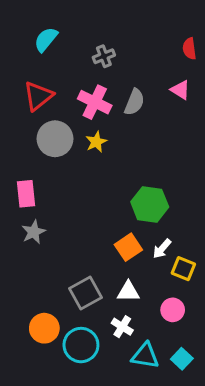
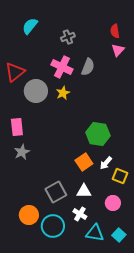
red semicircle: (189, 49) -> (115, 31), moved
pink triangle: (180, 90) -> (118, 50), moved, turned 40
red triangle: (38, 96) -> (15, 72), moved

